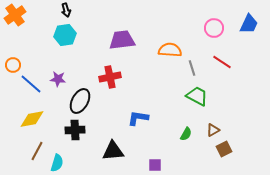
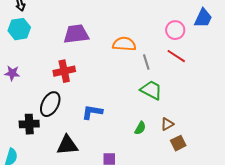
pink circle: (214, 28) -> (175, 30), moved
black ellipse: (80, 101) -> (50, 104), moved

